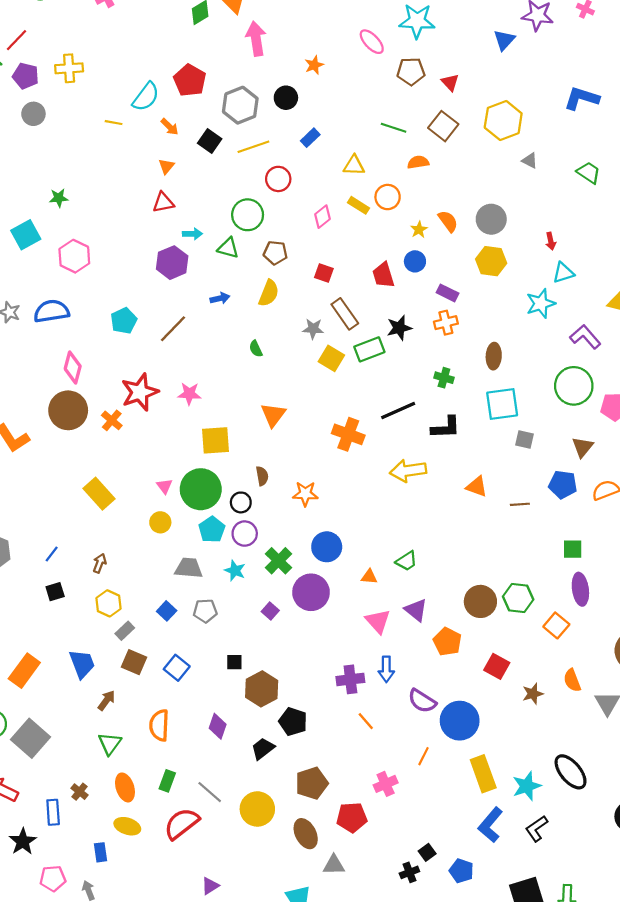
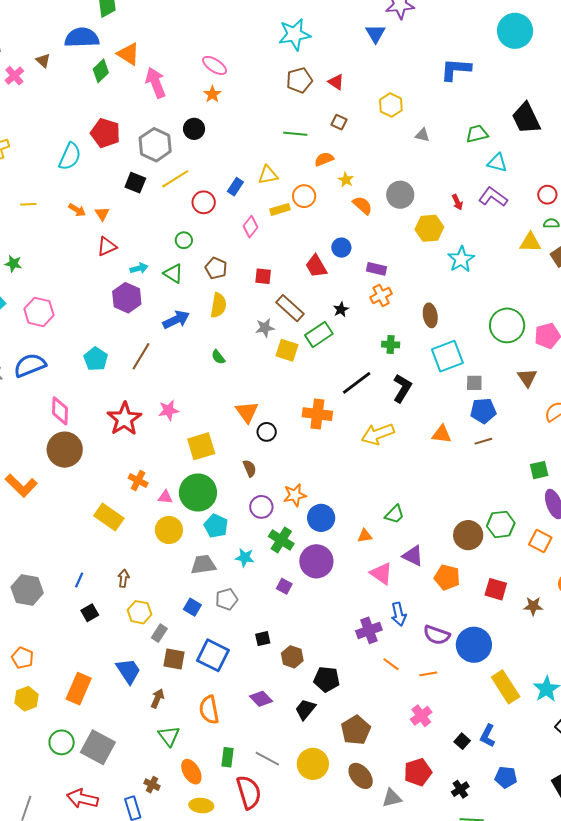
pink ellipse: (372, 42) -> (215, 65), moved
yellow hexagon: (503, 121) -> (391, 105), size x0.7
yellow line: (114, 123) -> (28, 204), moved
brown square: (443, 126) -> (339, 122), size x0.6
orange arrow: (170, 127) -> (77, 210), moved
blue rectangle: (310, 138) -> (235, 187), moved
green trapezoid: (589, 173) -> (477, 134), turned -35
green star: (59, 198) -> (13, 264), turned 30
yellow rectangle: (358, 205) -> (280, 209), turned -36
green circle: (248, 215) -> (184, 240), size x0.6
yellow star: (419, 230) -> (346, 180), moved
green triangle: (228, 248) -> (173, 273), turned 30
brown pentagon: (275, 253) -> (216, 268), turned 30
yellow hexagon: (491, 261) -> (429, 228), moved
cyan triangle: (563, 273) -> (497, 163), moved, turned 45
blue arrow: (220, 298) -> (176, 320), size x1.5
black star: (399, 328) -> (341, 309), size x0.7
purple L-shape: (585, 337) -> (493, 197), moved
orange cross: (112, 420) -> (138, 481), moved
black L-shape: (446, 427) -> (402, 388), turned -44
blue pentagon: (563, 485) -> (483, 411), moved
pink triangle: (164, 486) -> (165, 497), turned -35
orange star: (305, 494) -> (295, 495), moved
black circle: (241, 502) -> (267, 432), moved
yellow circle: (160, 522) -> (169, 530), size x1.4
purple circle: (245, 534) -> (261, 507), moved
blue square: (177, 668) -> (213, 655), size x1.4
brown hexagon: (262, 689) -> (292, 657), size x0.7
brown star: (533, 694) -> (533, 606), turned 30
purple diamond: (218, 726) -> (261, 699), turned -50
orange line: (423, 756) -> (428, 674), moved, turned 66
red pentagon: (352, 817) -> (418, 772), moved
red semicircle: (182, 824) -> (249, 792), turned 124
blue L-shape: (490, 825) -> (488, 736), moved, size x0.7
black square: (427, 852) -> (462, 741), moved

